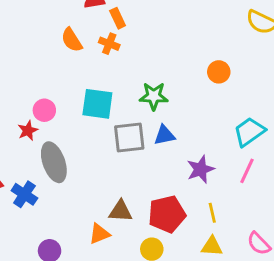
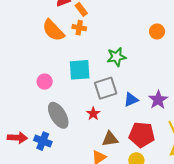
orange semicircle: (72, 40) -> (53, 30), size x1.4
red star: (28, 130) -> (93, 114), moved
blue triangle: (164, 135) -> (131, 100), moved
red pentagon: (167, 214) -> (142, 135), turned 30

